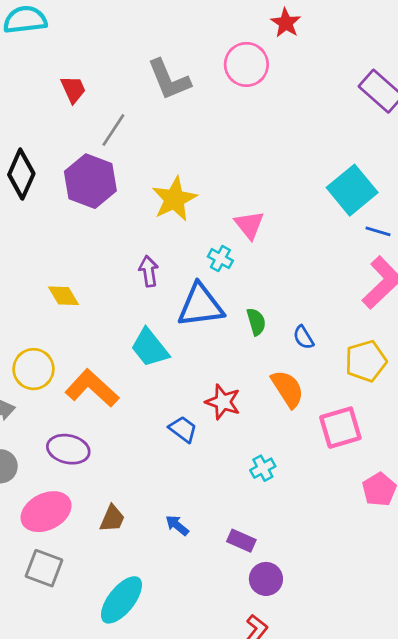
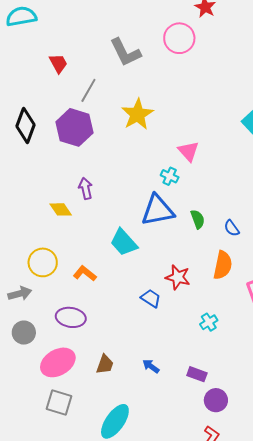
yellow star: (174, 199) -> (137, 114), moved
purple arrow: (149, 271) -> (86, 188), moved
orange L-shape: (92, 388) -> (85, 273), size x0.6
orange semicircle: (288, 389) -> (223, 265), turned 48

